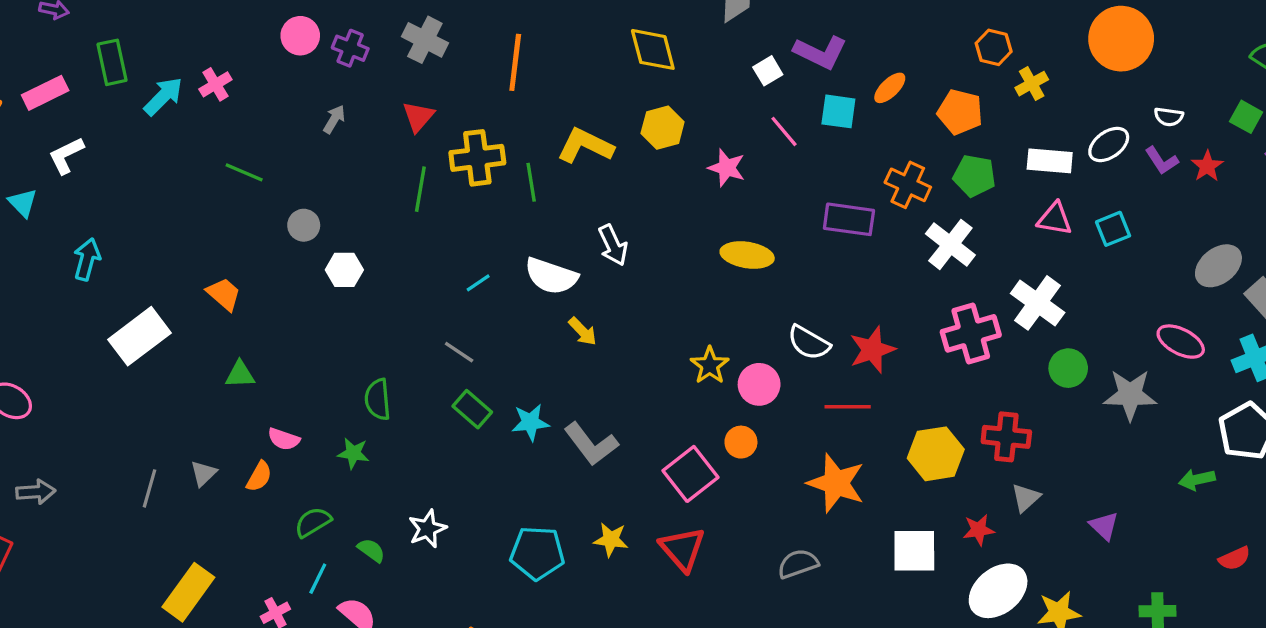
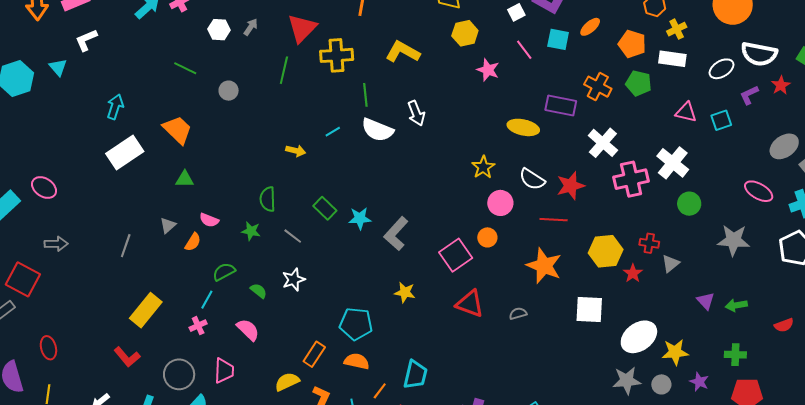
red triangle: (418, 117) -> (302, 28), size x1.5
white semicircle: (1169, 117) -> (759, 54), size x2.0
yellow hexagon: (663, 128) -> (465, 33), moved
white rectangle: (1050, 161) -> (672, 59), moved
purple L-shape: (1162, 161) -> (749, 95), moved, turned 95
green line: (244, 172) -> (185, 68), moved
green line: (531, 182) -> (365, 95), moved
green line: (420, 189) -> (284, 70), moved
white cross: (950, 244) -> (603, 143), moved
yellow ellipse: (747, 255) -> (523, 127), moved
cyan arrow: (87, 259) -> (115, 107), moved
white hexagon: (344, 270) -> (219, 30), moved
orange trapezoid: (224, 294) -> (177, 130), size x1.4
yellow arrow: (583, 331) -> (296, 151), moved, turned -36
gray line: (459, 352) -> (293, 236), moved
yellow star: (710, 365) -> (483, 167), moved
gray star: (1130, 395) -> (733, 240), moved
red cross: (1006, 437) -> (649, 243), size x0.7
gray L-shape: (591, 444) -> (396, 234), turned 76
gray triangle: (203, 473) -> (168, 225), moved
green arrow: (1197, 479) -> (736, 305), moved
gray triangle: (1026, 498) -> (671, 264), moved
red star: (979, 530) -> (633, 273), moved, turned -30
red triangle: (682, 549) -> (470, 304), moved, turned -32
cyan pentagon: (537, 553) -> (356, 324), moved
gray semicircle: (798, 564) -> (518, 314), size x0.7
cyan line: (318, 579) -> (207, 300), moved

